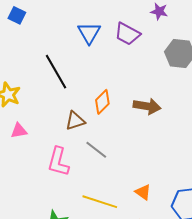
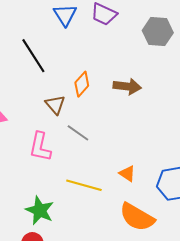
brown triangle: (75, 121) -> (55, 105), turned -50

